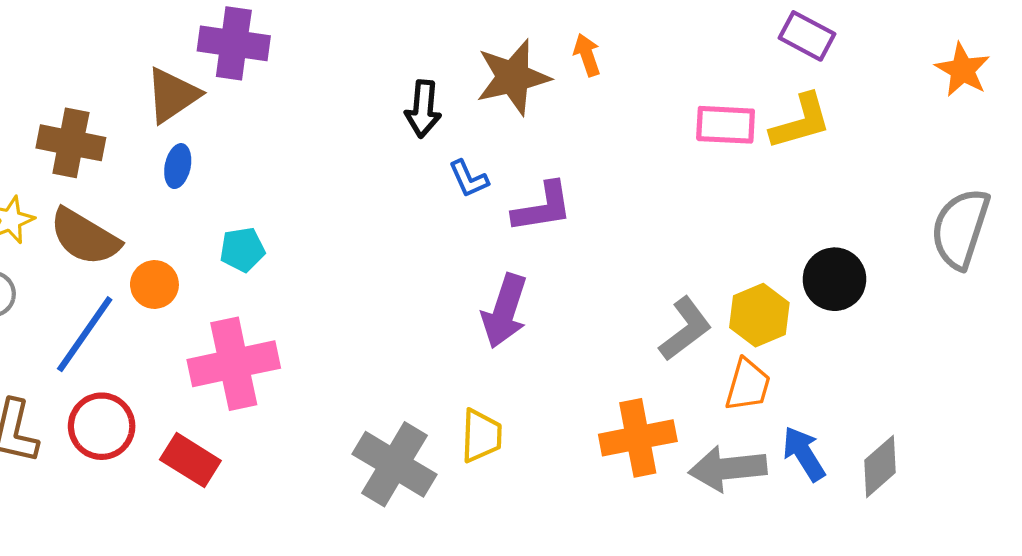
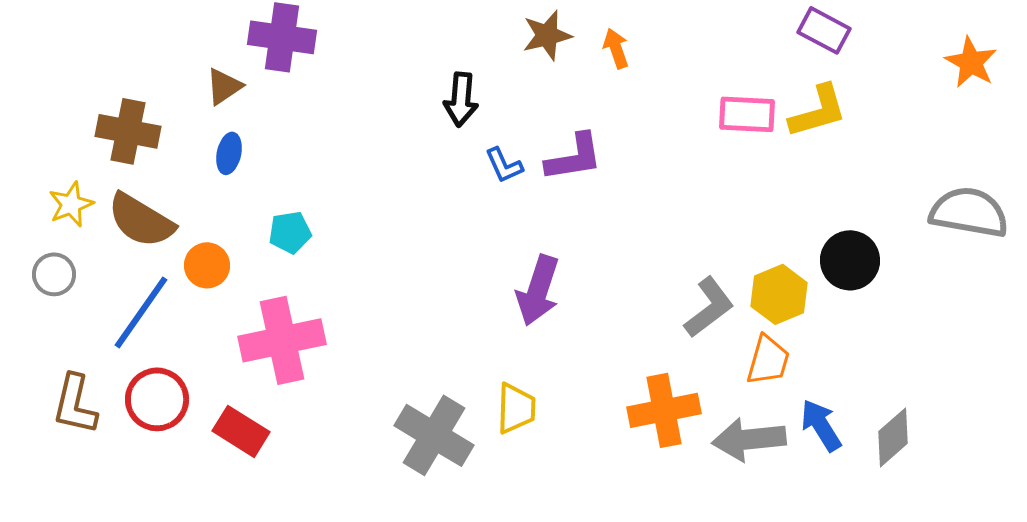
brown star: (513, 77) -> (547, 35), moved, size x0.7
brown triangle: (172, 95) -> (224, 86), size x0.7
purple L-shape: (543, 207) -> (574, 157), moved
gray semicircle: (960, 228) -> (969, 212), turned 82

